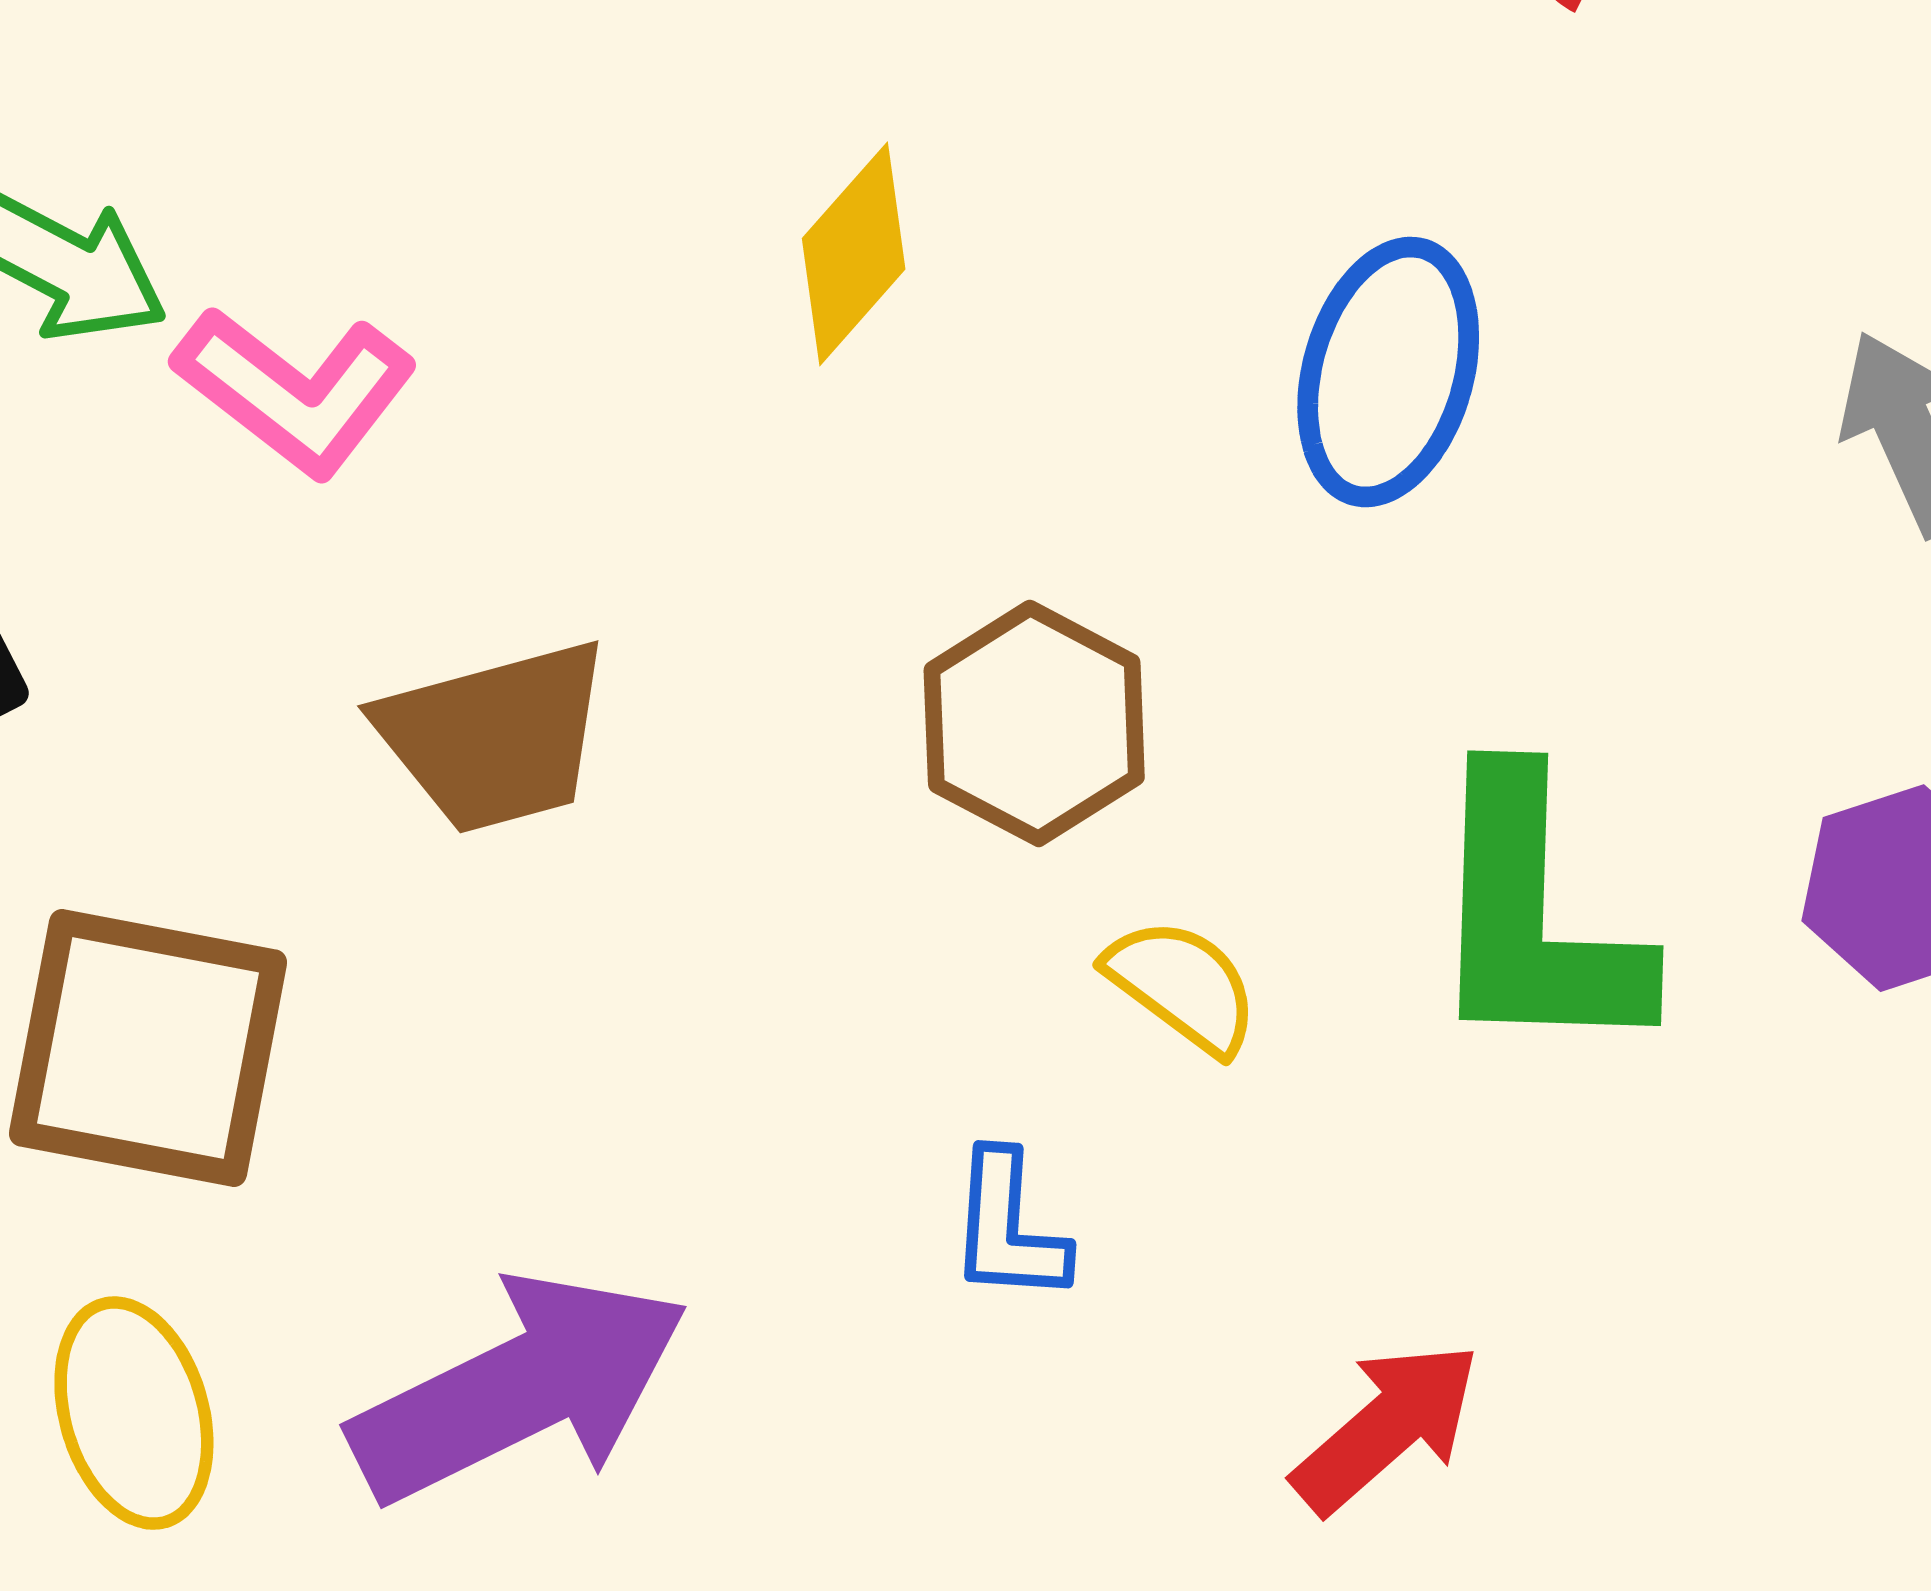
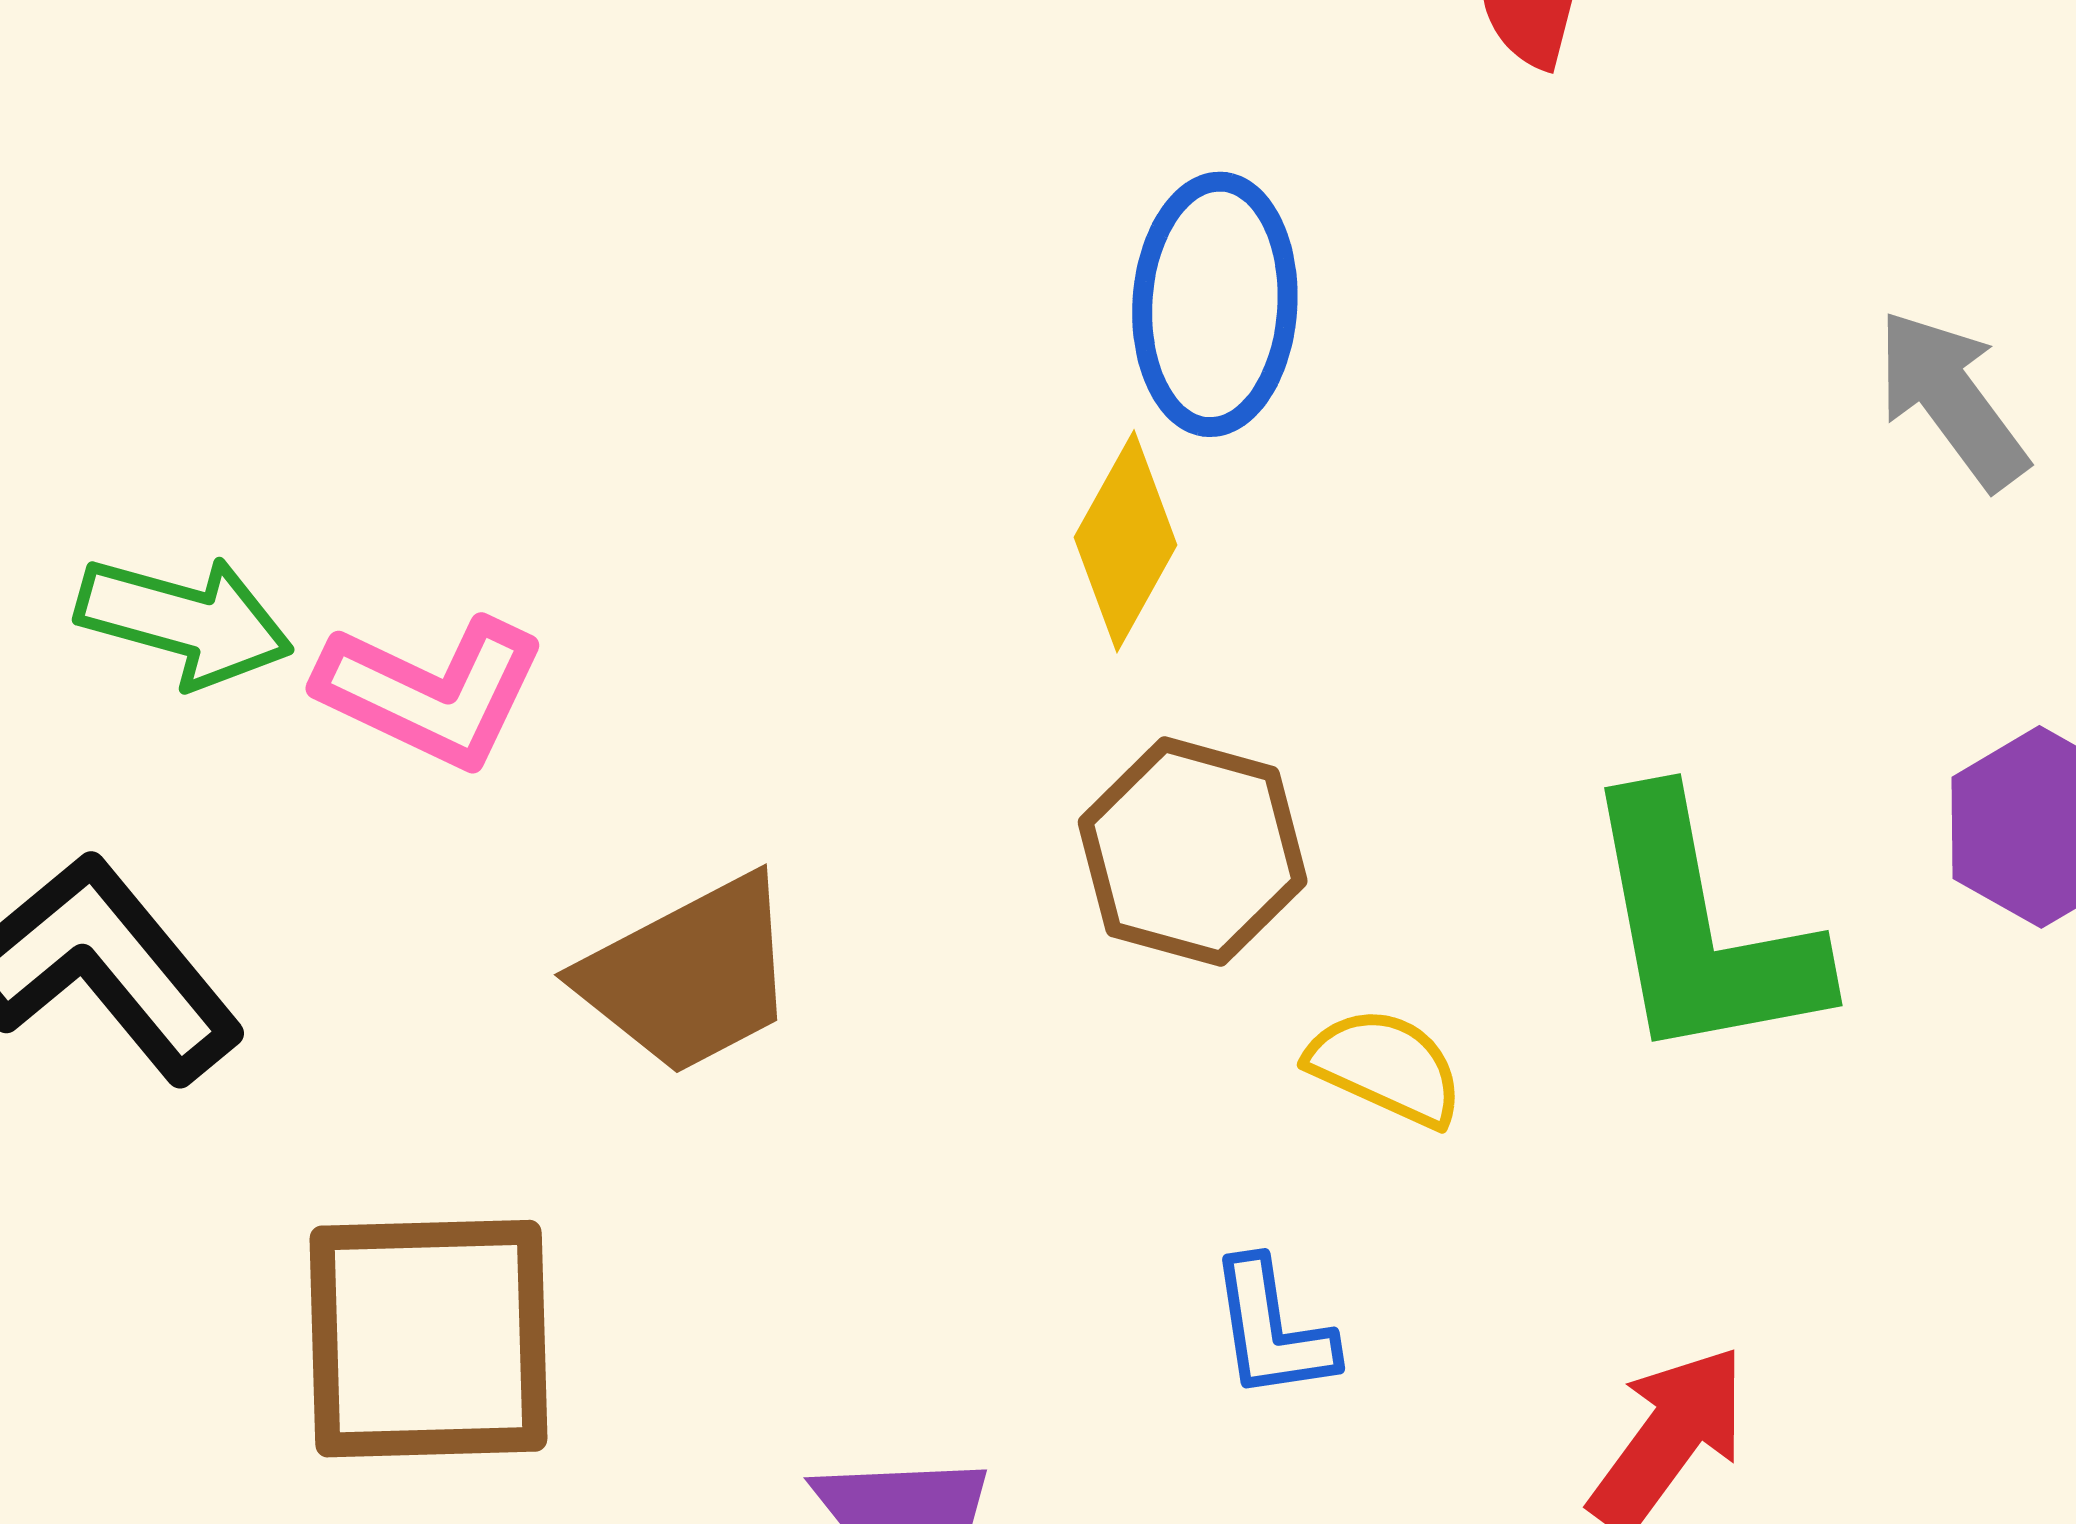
yellow diamond: (854, 254) -> (1126, 541), moved
blue ellipse: (1388, 372) -> (1215, 304), moved

